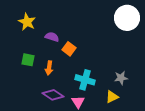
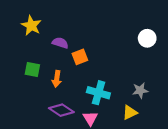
white circle: (127, 18) -> (147, 38), moved, size x0.6
orange square: (69, 49) -> (80, 57), turned 32

